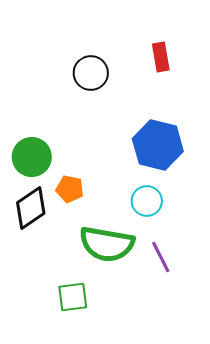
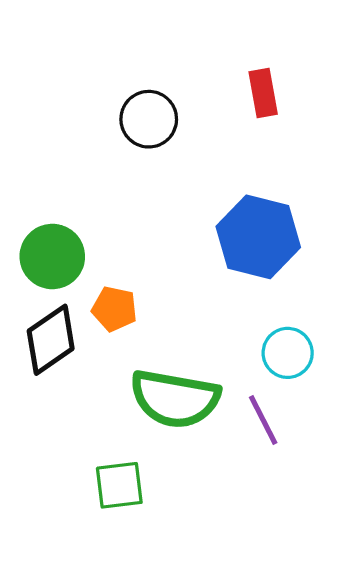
cyan circle: (147, 201) -> (288, 353), moved

